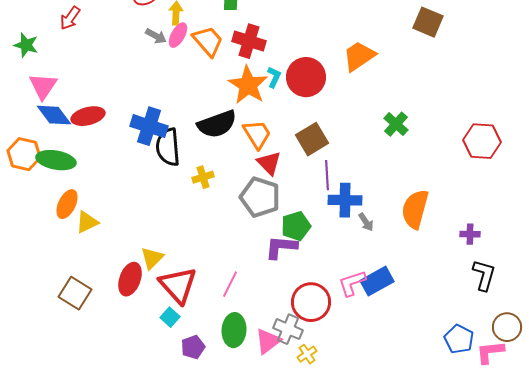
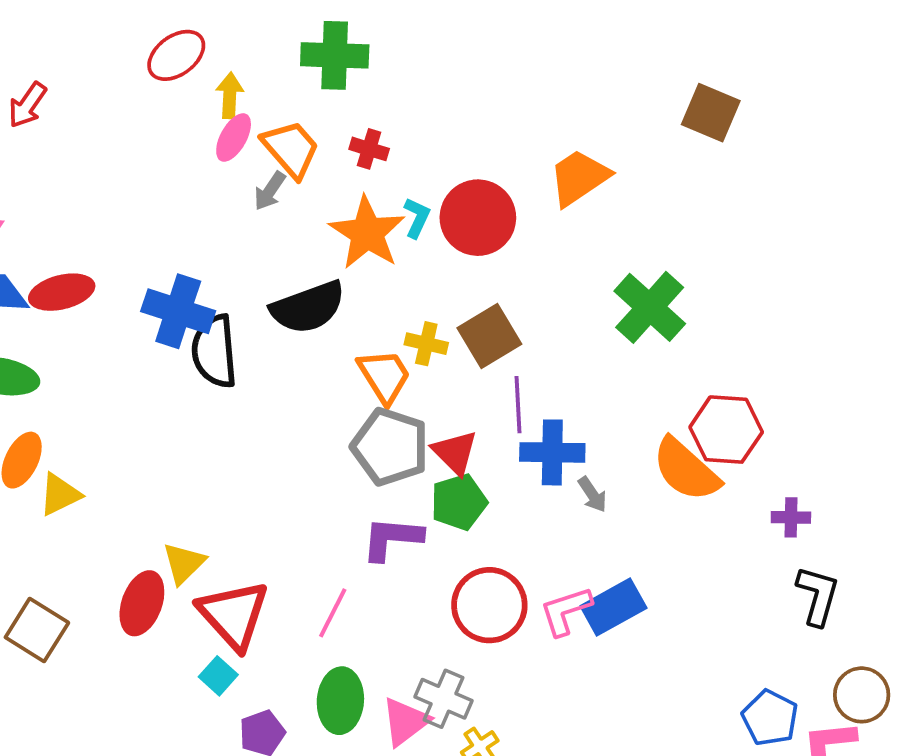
gray arrow: (156, 36) -> (270, 191), moved, turned 95
red cross: (249, 41) -> (369, 149), size x0.6
green cross: (396, 124) -> (650, 307), size x1.5
orange trapezoid: (257, 134) -> (384, 376), moved
red hexagon: (482, 141) -> (726, 430), moved
red triangle: (269, 163) -> (455, 452), moved
yellow cross: (203, 177) -> (426, 344), moved, turned 30
orange semicircle: (415, 209) -> (686, 470), turned -63
purple L-shape: (281, 247) -> (392, 538), moved
red circle: (311, 302) -> (489, 605), moved

